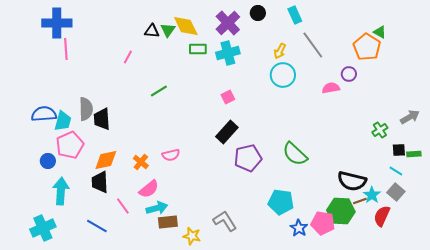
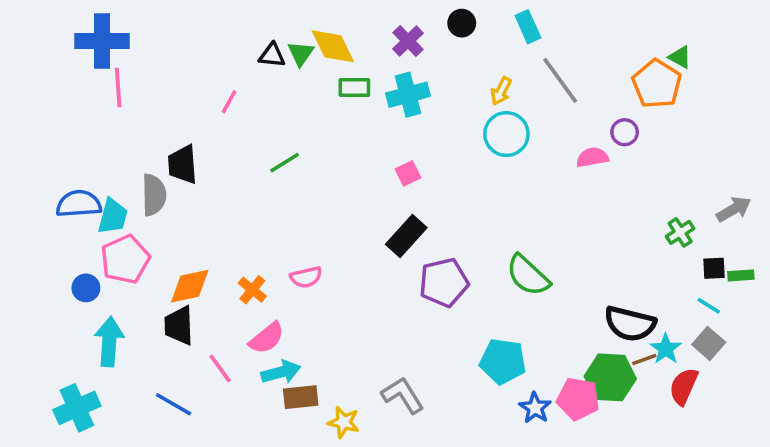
purple cross: (228, 23) -> (408, 41), size x0.7
black trapezoid: (102, 119) -> (183, 164), moved

